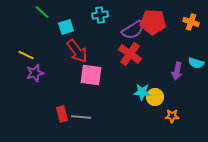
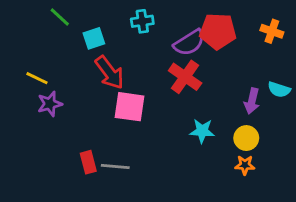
yellow circle: (155, 97) -> (246, 138), moved

